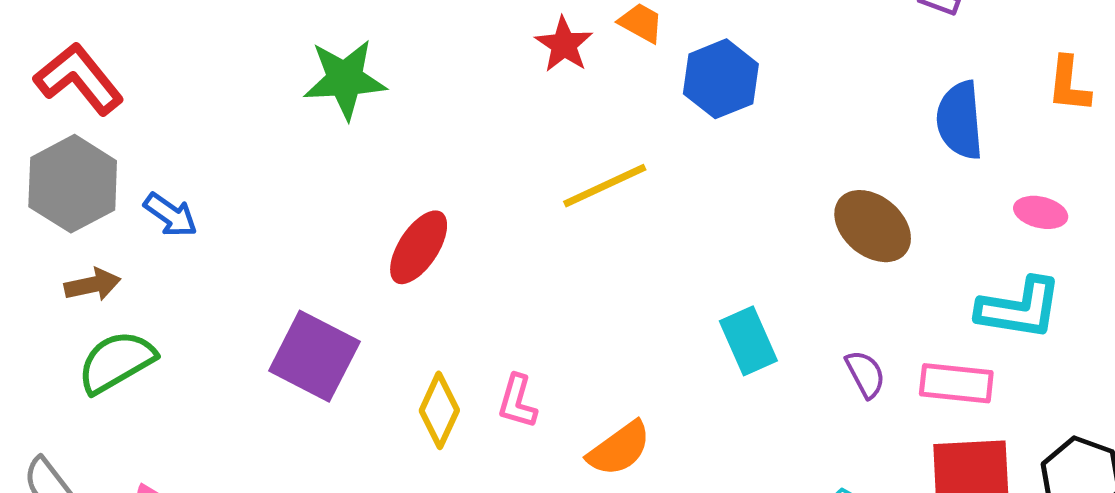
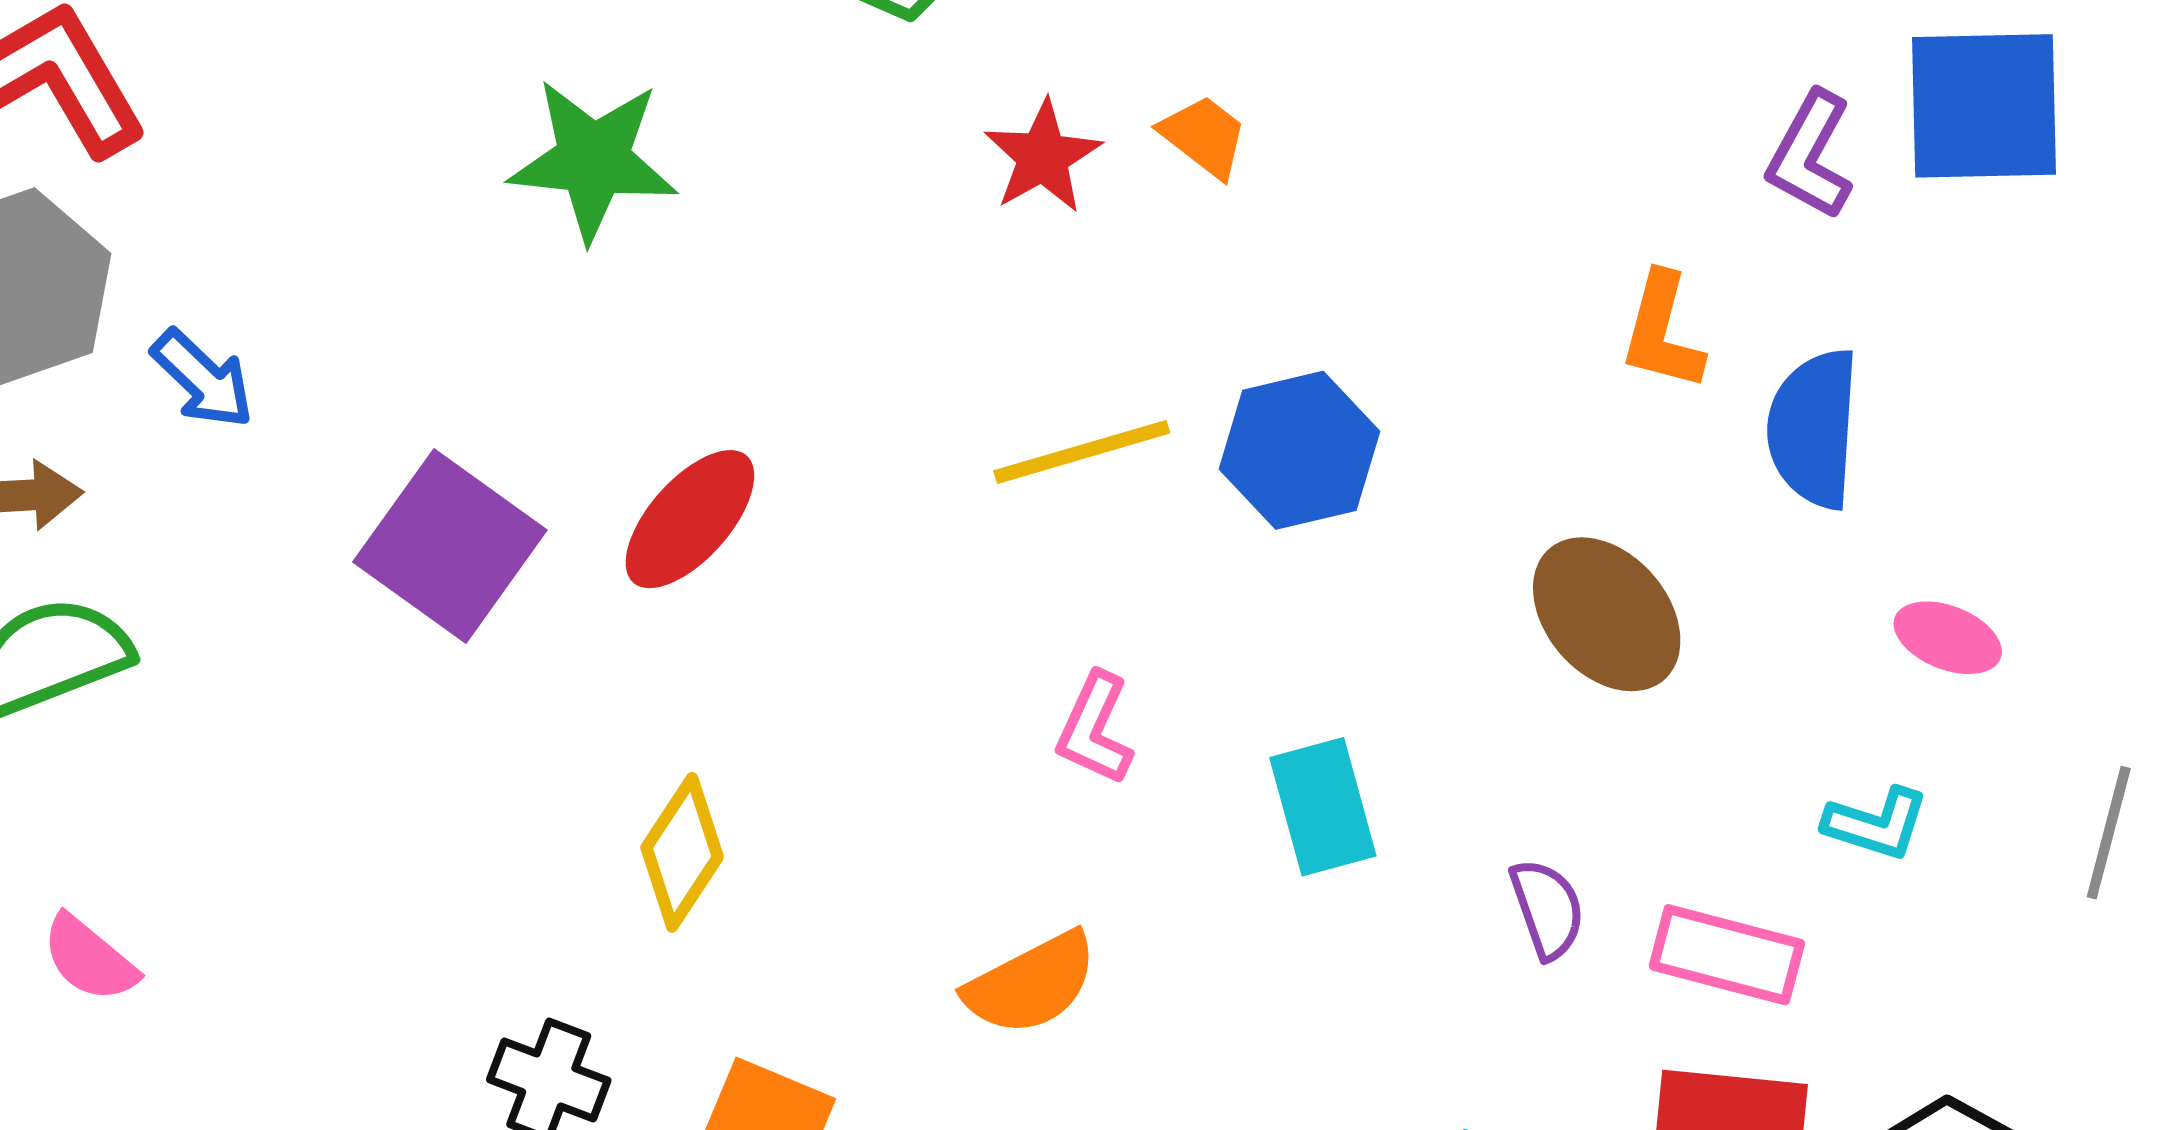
blue hexagon: (721, 79) -> (1299, 450), moved
orange L-shape: (1069, 84) -> (1662, 332), moved
cyan L-shape: (1019, 308) -> (1876, 824), size x0.6
purple square: (314, 356) -> (450, 546), moved
pink L-shape: (517, 401) -> (1095, 729), moved

